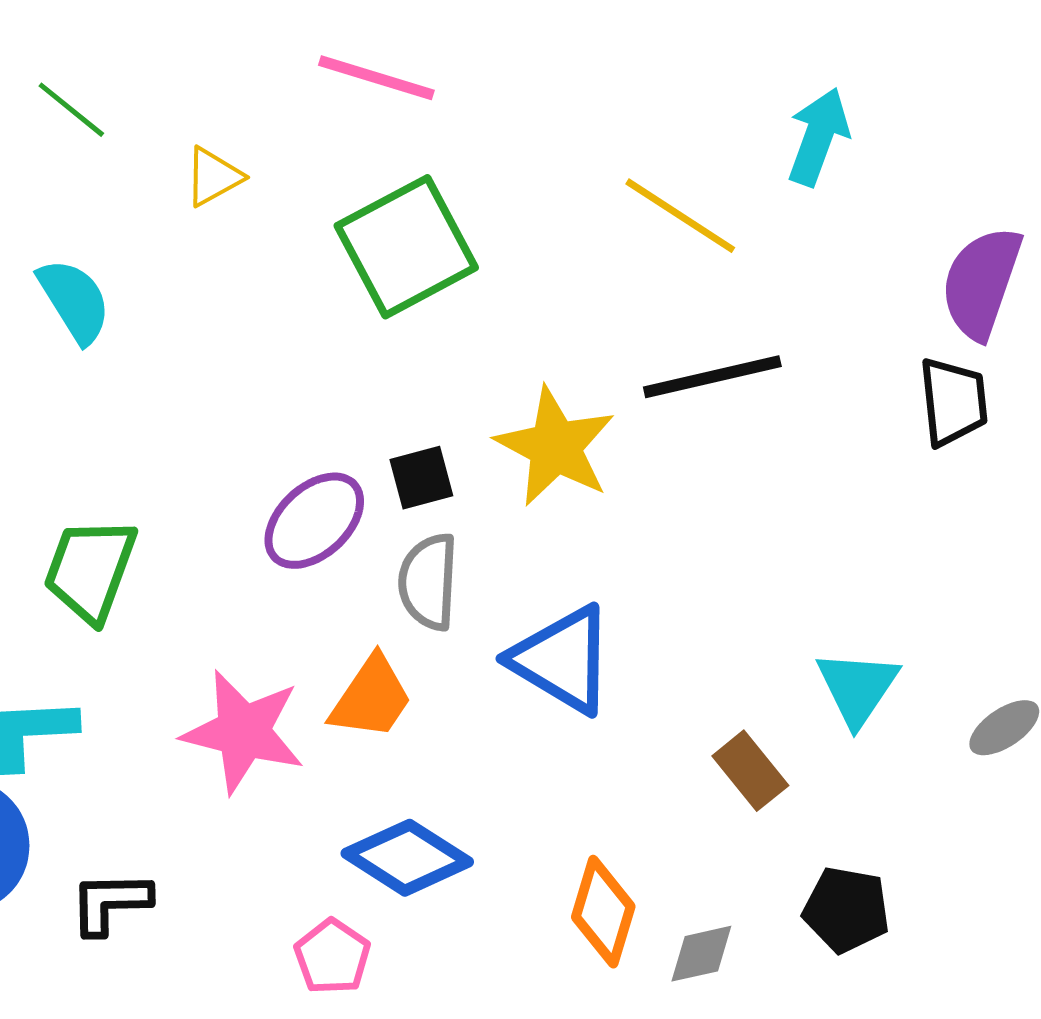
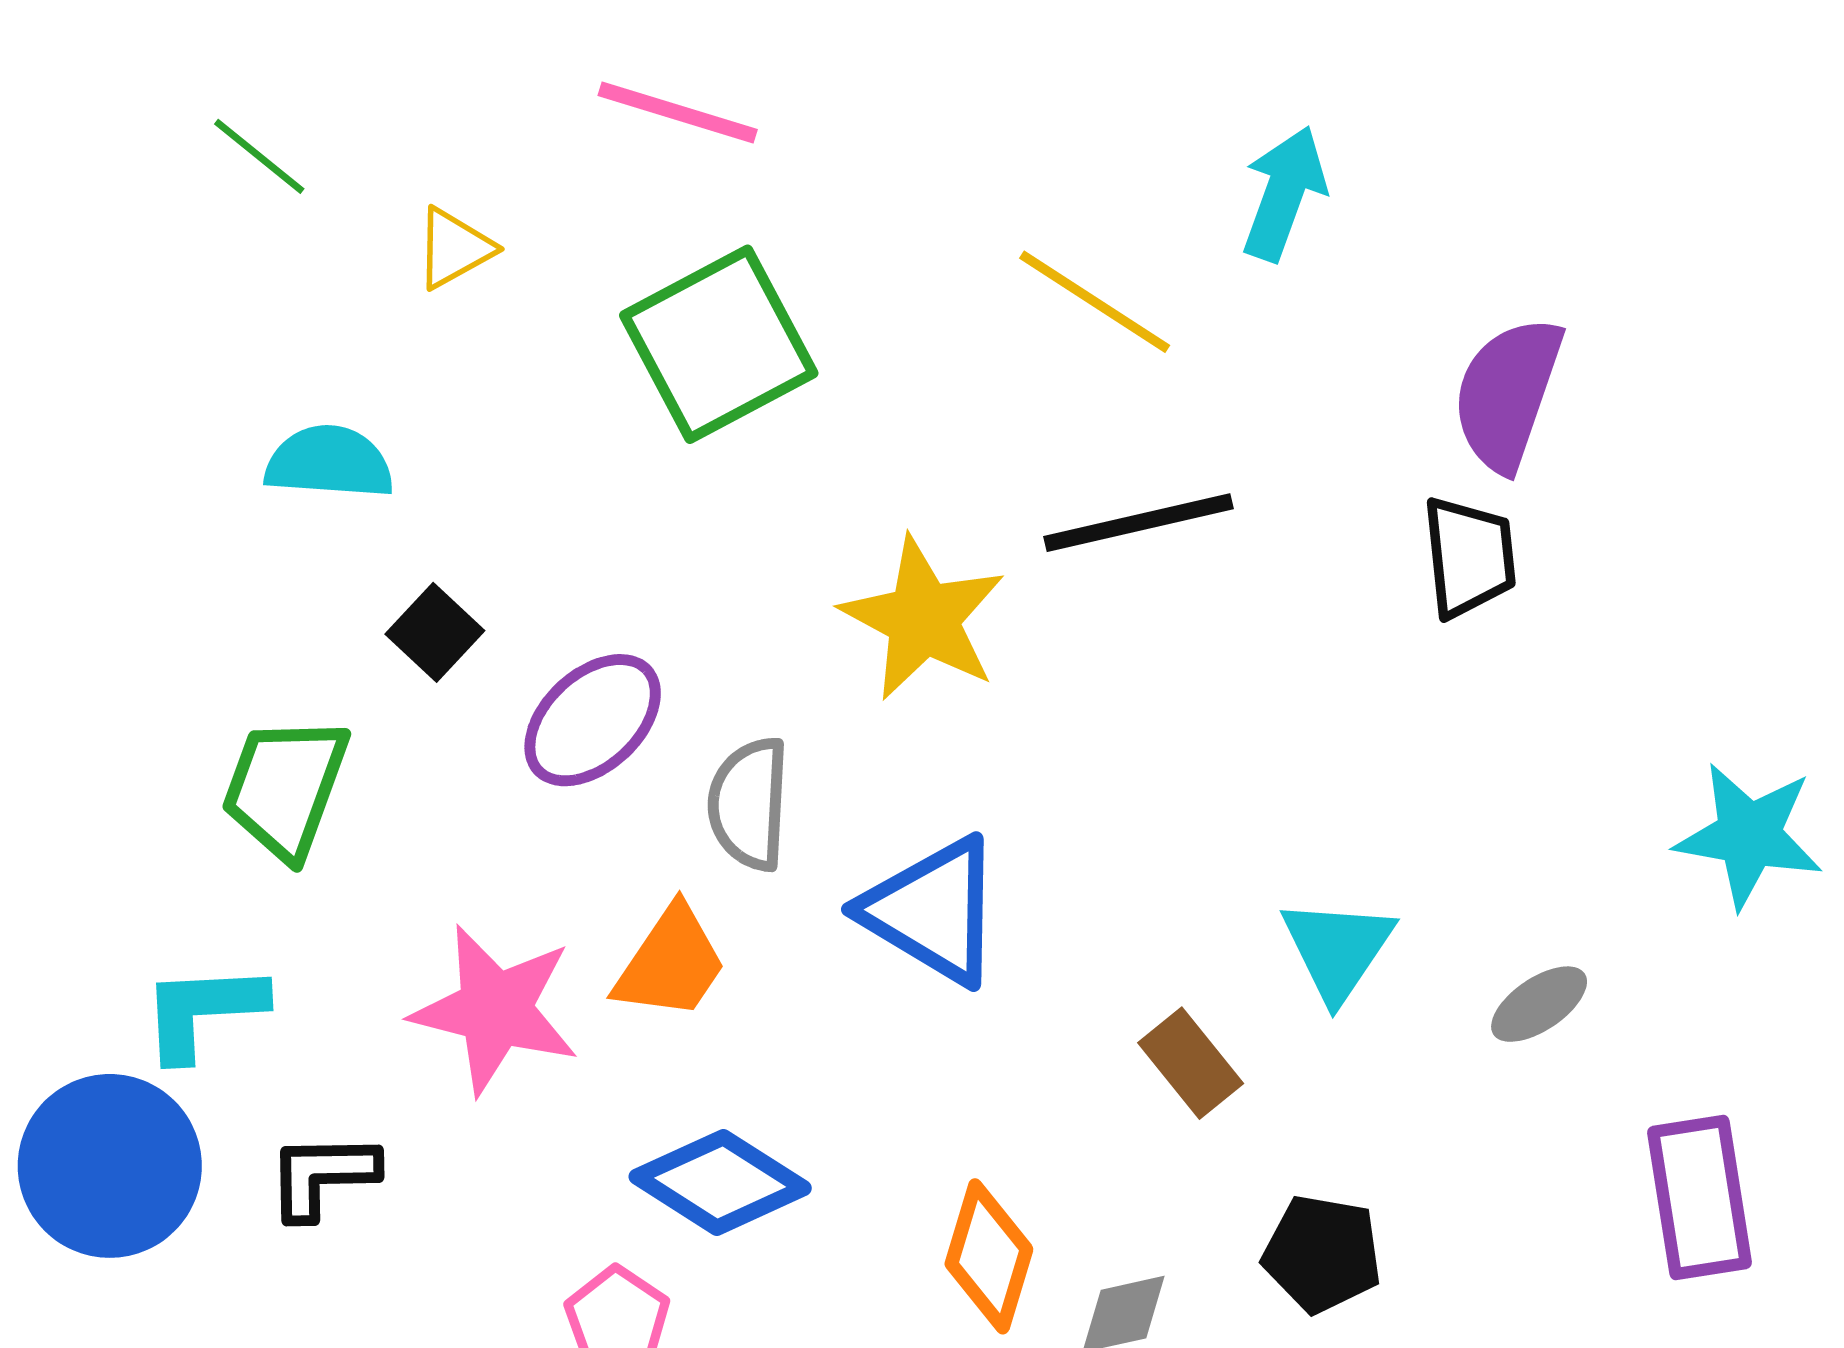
cyan semicircle: (74, 301) -> (329, 462), moved, turned -54
black square: (421, 478) -> (435, 632), moved, turned -32
black L-shape: (110, 903) -> (322, 1176), moved

